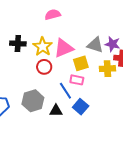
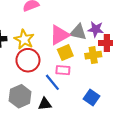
pink triangle: (64, 48) -> (59, 35), moved
red circle: (44, 67) -> (28, 60), size x1.5
blue square: (81, 107) -> (91, 98), moved

